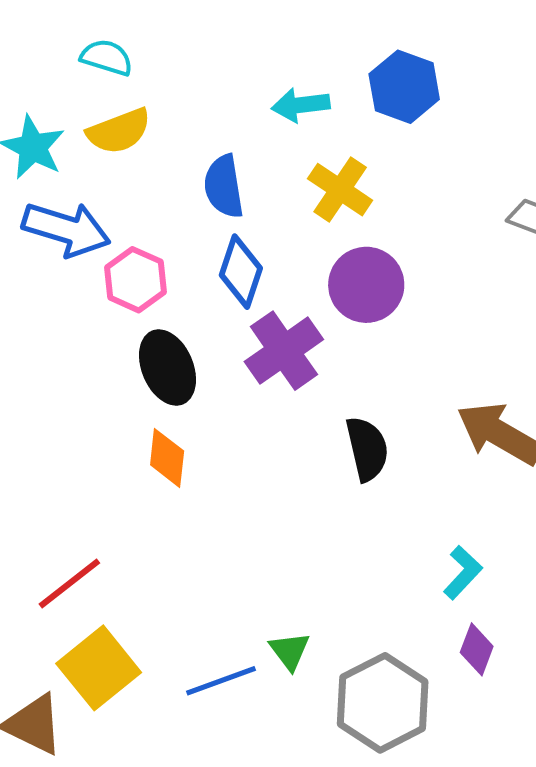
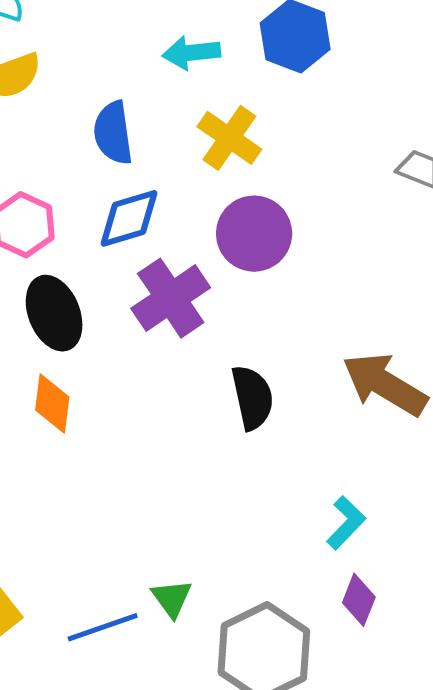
blue diamond: (241, 272) -> (129, 218), turned 54

